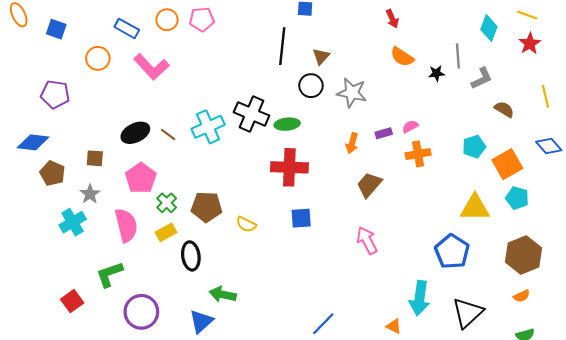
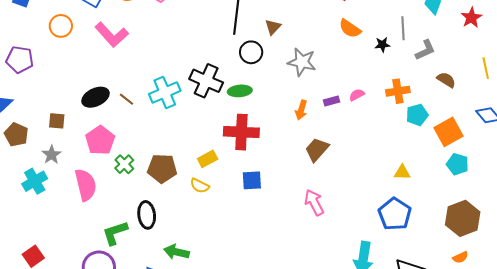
black circle: (311, 86) -> (251, 52), moved
orange cross: (418, 154) -> (398, 91), moved
yellow triangle: (475, 208) -> (402, 172), moved, size x0.6
yellow rectangle: (166, 232) -> (208, 159), moved
green L-shape: (109, 274) -> (115, 233), moved

